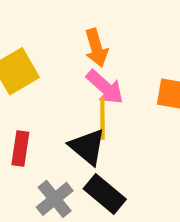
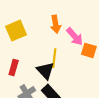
pink arrow: (105, 87) -> (75, 36), moved

